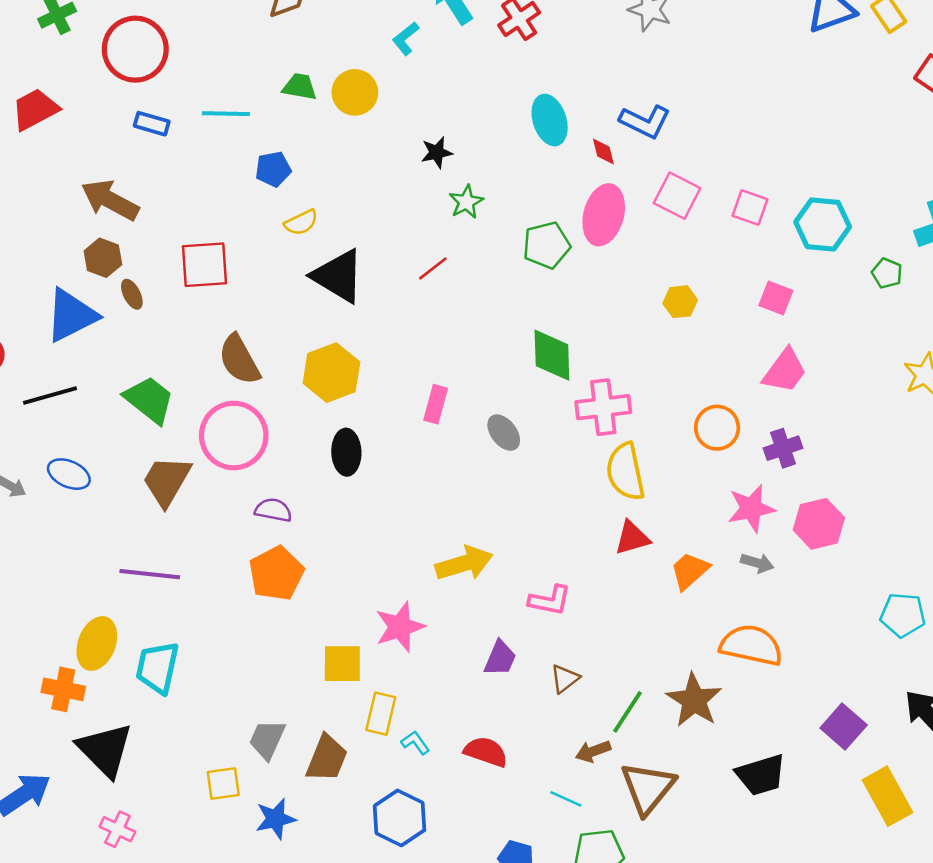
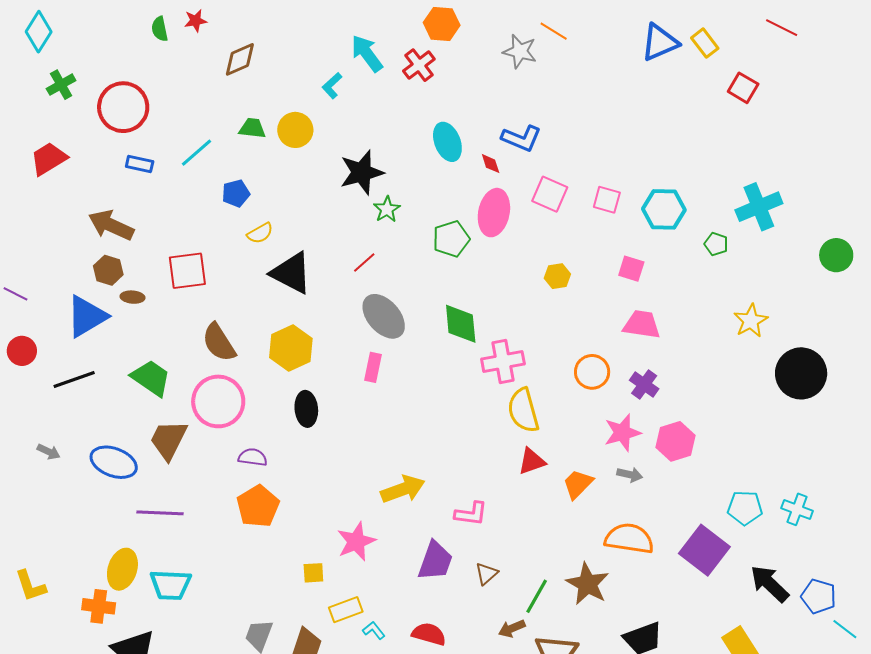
cyan line: (226, 114) -> (197, 153), turned -39
black star: (437, 153) -> (362, 172), size x1.8
brown ellipse: (132, 294) -> (133, 297), turned -55
pink trapezoid: (785, 371) -> (642, 325), turned -114
gray ellipse: (504, 433) -> (384, 316), moved, size x1.6
purple cross: (783, 448) -> (644, 385), turned -32
blue ellipse: (69, 474) -> (114, 462), moved, size x1.4
purple trapezoid: (500, 658) -> (435, 561), size x1.4
yellow square: (342, 664) -> (313, 573), size x0.7
cyan trapezoid: (157, 668) -> (171, 585), turned -96
yellow rectangle: (381, 714) -> (346, 610), turned 60
purple square: (844, 727) -> (704, 550), moved, size x1.4

